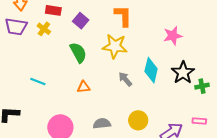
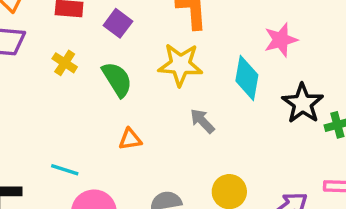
yellow cross: (44, 29) -> (65, 63), moved
cyan diamond: (151, 70) -> (247, 78), moved
cyan line: (38, 81) -> (65, 170), moved

